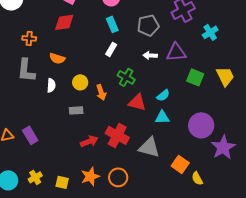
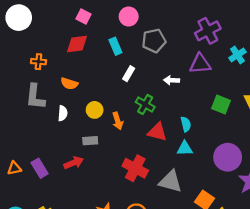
cyan rectangle: (112, 24) -> (115, 46), moved
gray pentagon: (148, 25) -> (154, 41), moved
purple triangle: (176, 52) -> (200, 64), moved
cyan semicircle: (163, 95) -> (186, 124), turned -64
red arrow: (89, 141) -> (74, 163), moved

